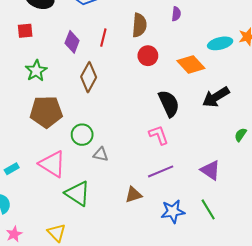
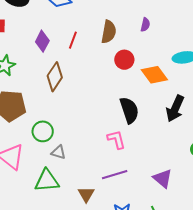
red circle: (148, 56) -> (124, 60), moved
black arrow: (216, 97) -> (175, 109), turned -40
green triangle: (78, 193) -> (47, 181), moved, turned -44
brown triangle: (133, 195) -> (86, 194), turned -48

